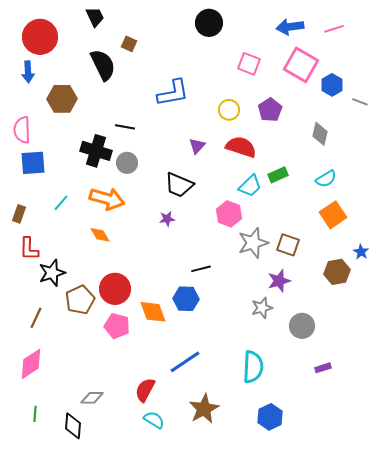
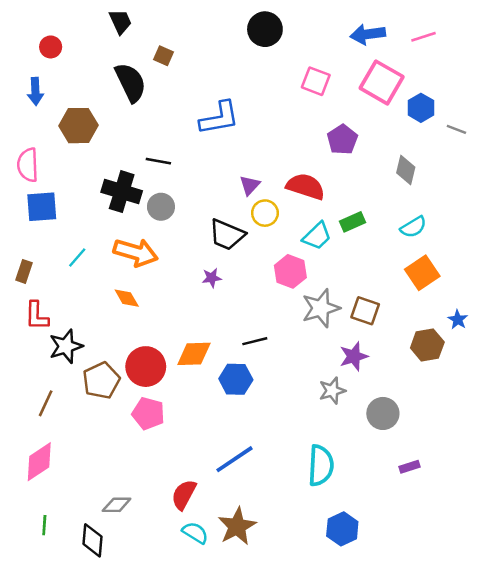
red circle: (40, 37) -> (51, 47), size x0.5
yellow circle: (229, 110) -> (265, 213), moved
orange diamond: (153, 312) -> (194, 354), moved, turned -72
brown star: (204, 409) -> (237, 526), moved

